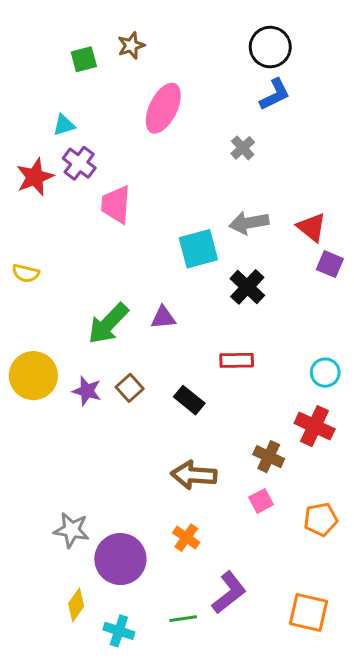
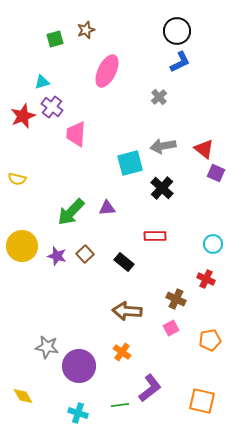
red cross: (315, 426) -> (206, 279), size x0.7
yellow diamond: (76, 605) -> (23, 396), moved, turned -65

